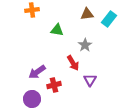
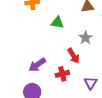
purple triangle: (90, 80) -> (91, 83), moved
red cross: (54, 85) -> (62, 74), moved

